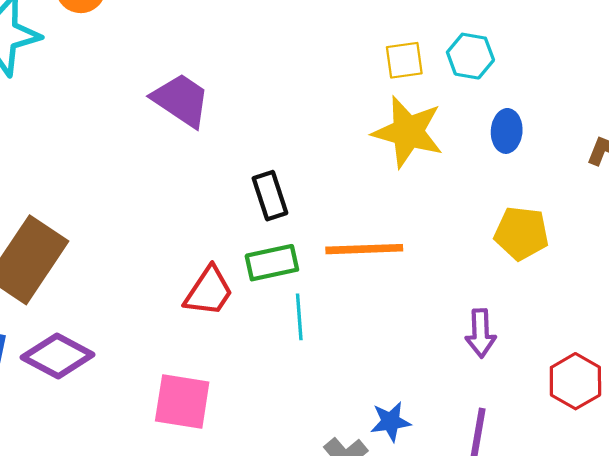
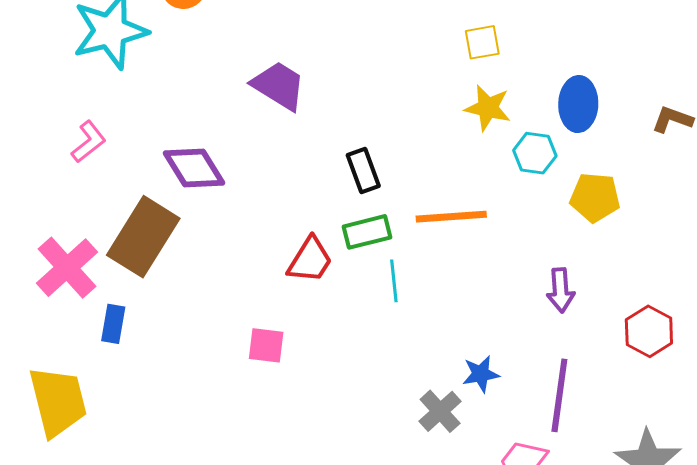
cyan hexagon: (470, 56) -> (535, 153), moved
blue ellipse: (507, 131) -> (578, 104), size x1.4
yellow star: (408, 132) -> (488, 108), size x0.7
purple diamond: (58, 356) -> (194, 168), moved, turned 32
pink square: (182, 402) -> (266, 345), moved, size x0.7

